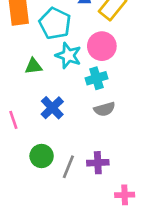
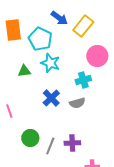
pink circle: (102, 46) -> (97, 56), moved
cyan cross: (96, 78) -> (83, 80), moved
blue cross: (52, 108) -> (51, 98), moved

